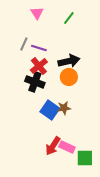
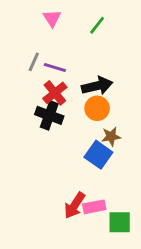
brown star: (64, 108) -> (111, 136), moved
blue square: (50, 110) -> (98, 155), moved
pink rectangle: (67, 147) -> (94, 207), turned -35

